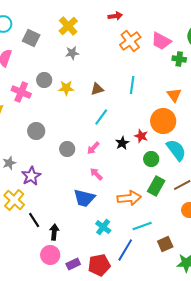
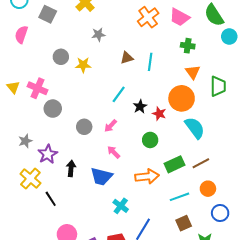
gray star: (72, 53) -> (98, 34), moved
green cross: (179, 59) -> (188, 46), moved
brown triangle: (97, 89) -> (127, 58), moved
pink cross: (21, 92) -> (38, 88), moved
black star: (122, 143) -> (140, 106), moved
green circle: (151, 159) -> (150, 140), moved
green rectangle: (156, 186) -> (174, 164), turned 36
cyan line: (142, 226) -> (180, 197), moved
black arrow: (54, 232) -> (71, 168), moved

